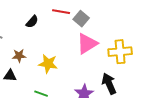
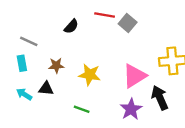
pink triangle: (87, 44) -> (134, 76), moved

